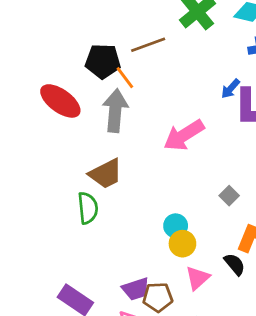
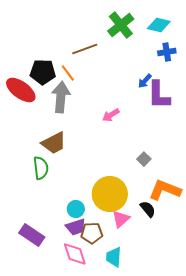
black pentagon: (103, 61) -> (43, 72), moved
pink arrow: (184, 135) -> (111, 115), size x0.6
cyan circle: (176, 226) -> (76, 209), moved
yellow circle: (182, 244) -> (110, 194), size x1.8

